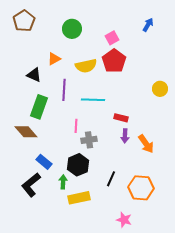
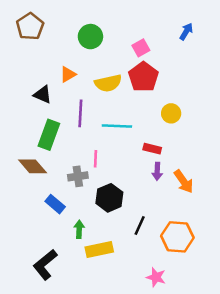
yellow circle: (160, 89) -> (171, 113), moved
gray cross: (89, 140) -> (78, 176), moved
black hexagon: (78, 165) -> (109, 198), moved
black L-shape: (31, 185) -> (45, 265), moved

